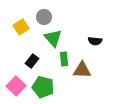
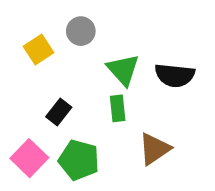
green triangle: (53, 38) -> (123, 70), moved
black semicircle: (95, 41) -> (175, 75), size x1.5
brown triangle: (82, 70) -> (154, 149), moved, turned -36

